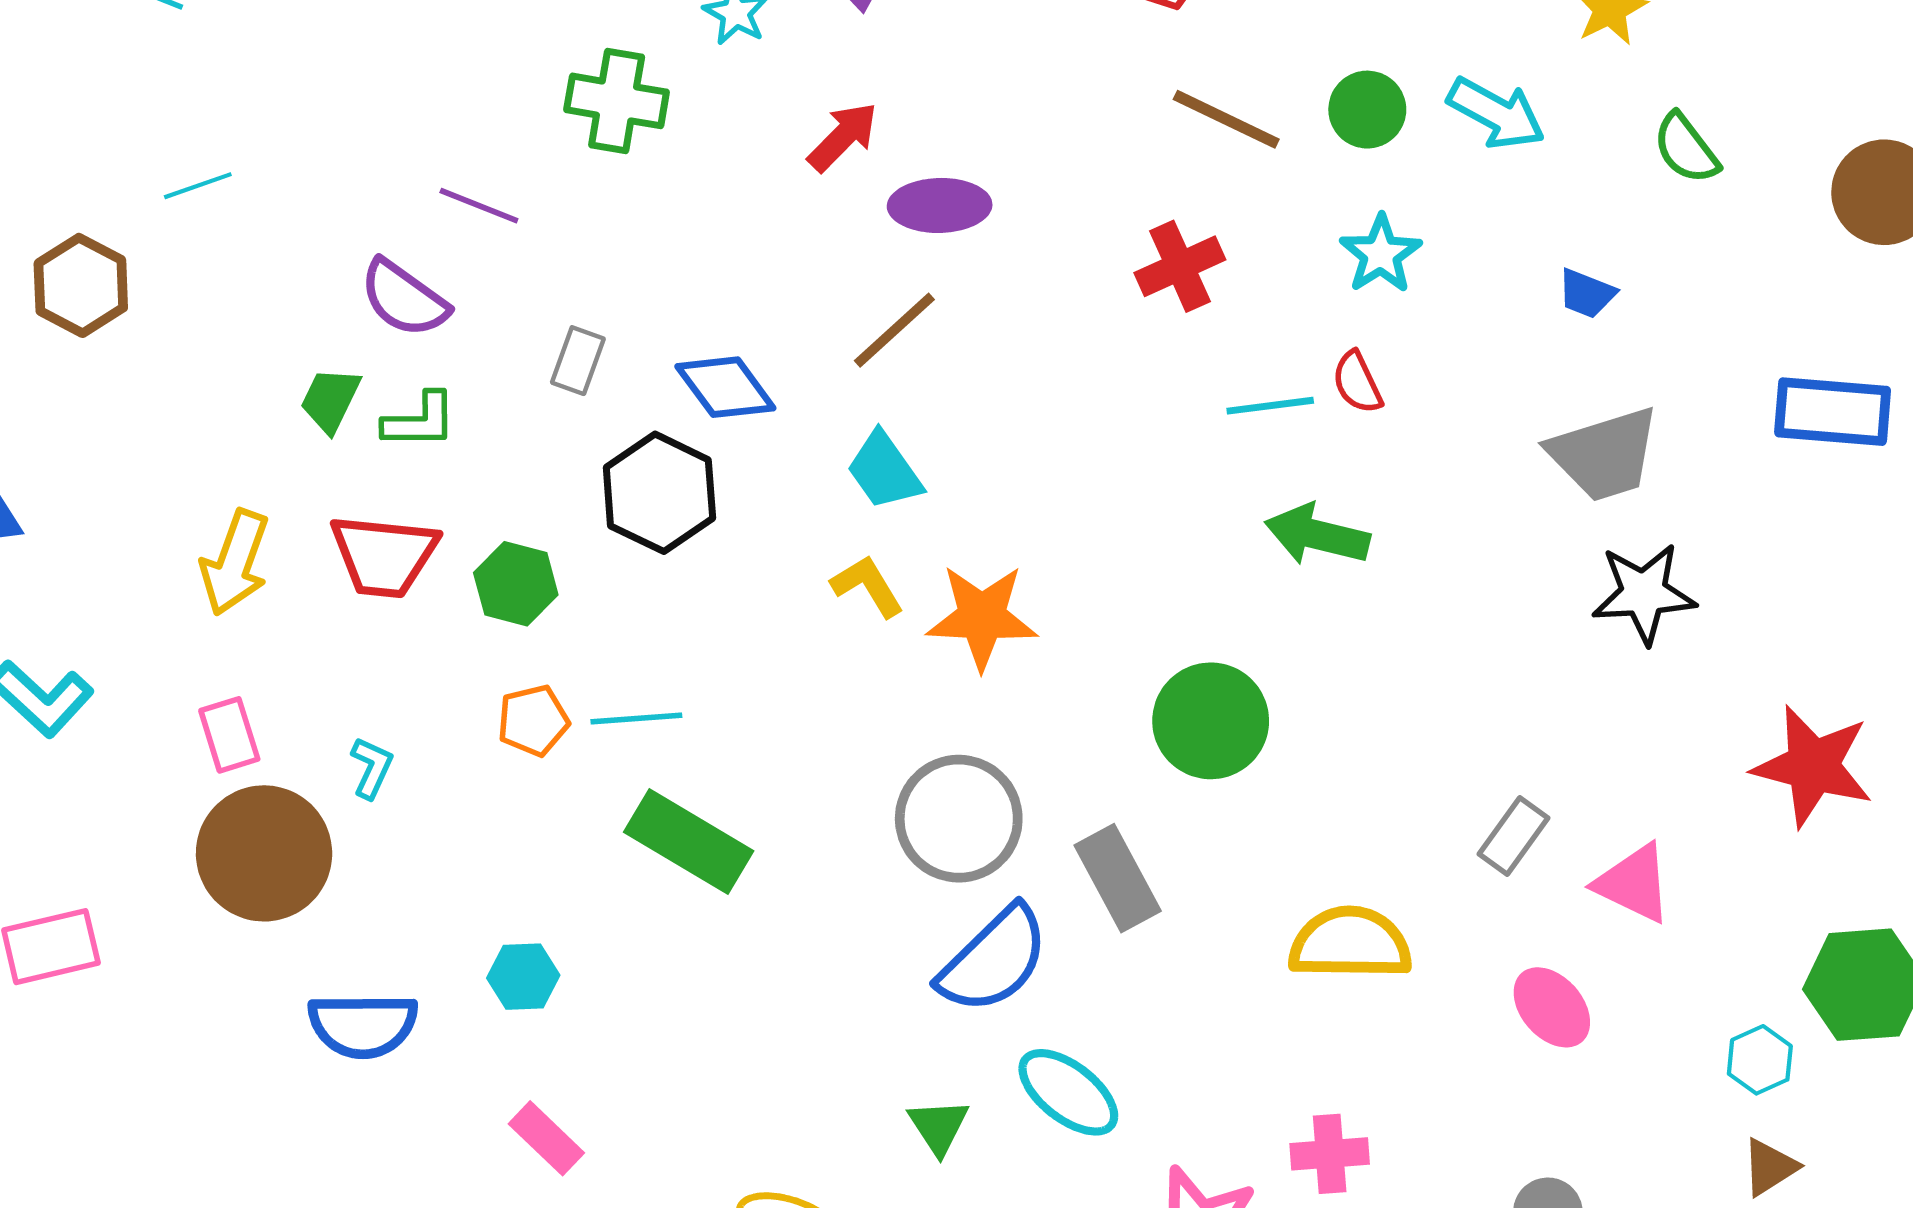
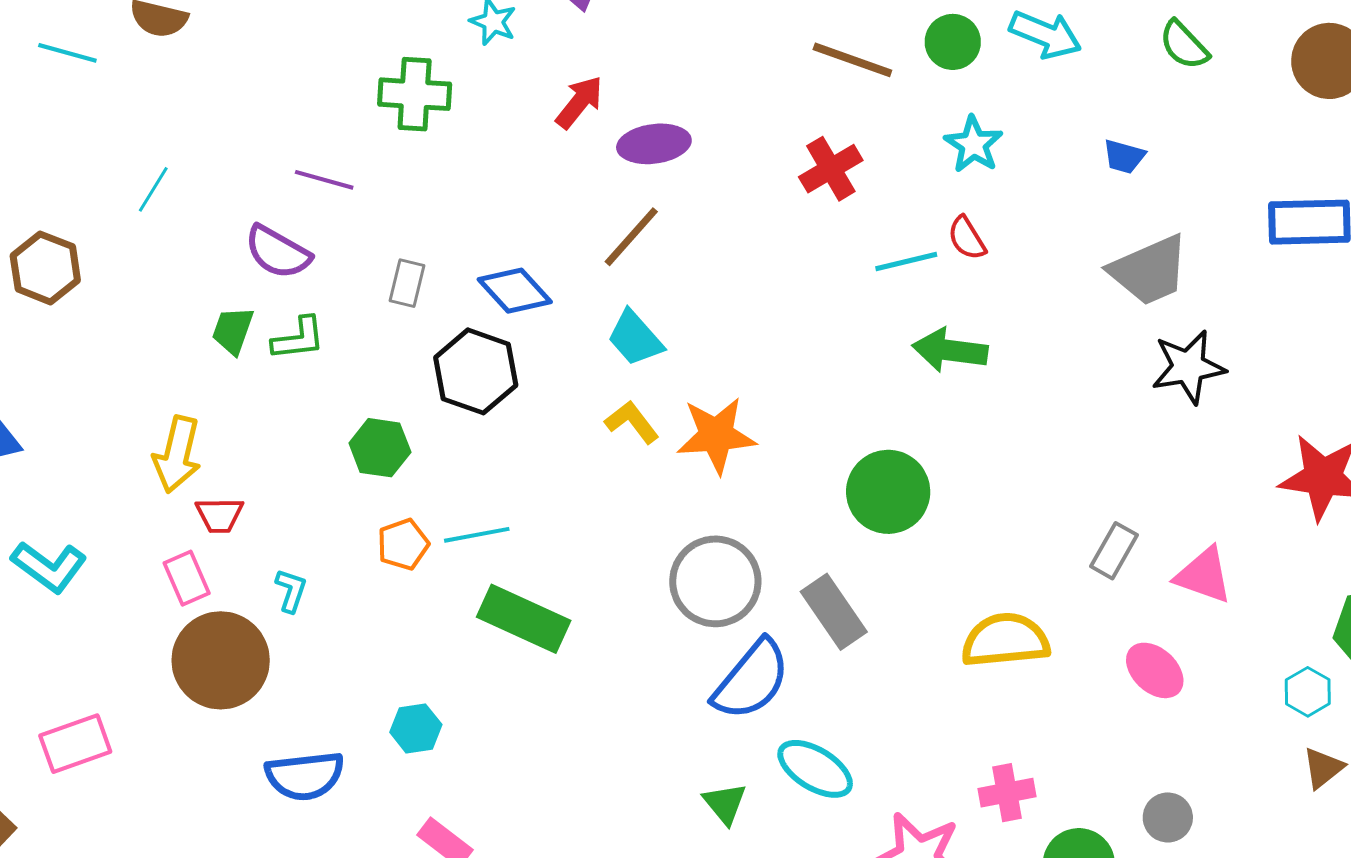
cyan line: (198, 186) -> (153, 189), moved, turned -33
red trapezoid: (384, 556) -> (219, 515), moved, size x0.6

